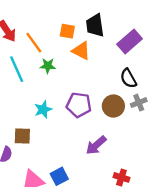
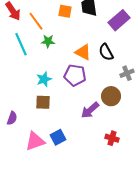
orange triangle: (81, 51) -> (83, 52), moved
black semicircle: (128, 78) -> (106, 52), moved
brown circle: (113, 106) -> (111, 96), moved
brown square: (22, 136) -> (43, 102), moved

